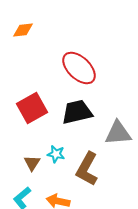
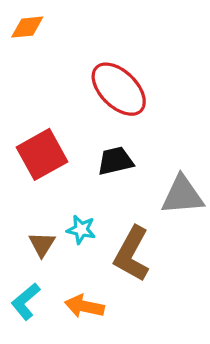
black trapezoid: (77, 112) -> (115, 161), size x0.7

